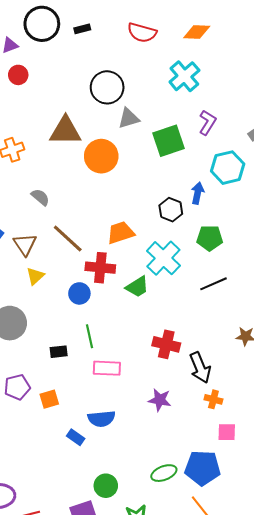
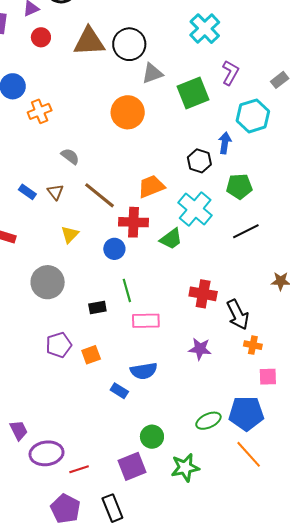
brown triangle: (65, 131) -> (89, 42), moved
brown triangle: (25, 244) -> (55, 192), moved, size x0.7

